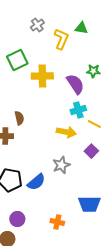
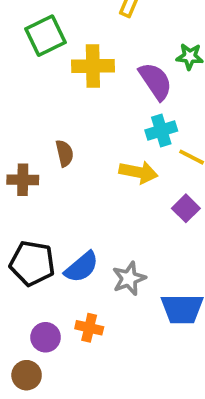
brown semicircle: (19, 118) -> (64, 153), moved
gray star: (61, 165) -> (129, 278), moved
orange cross: (57, 222) -> (89, 328), moved

